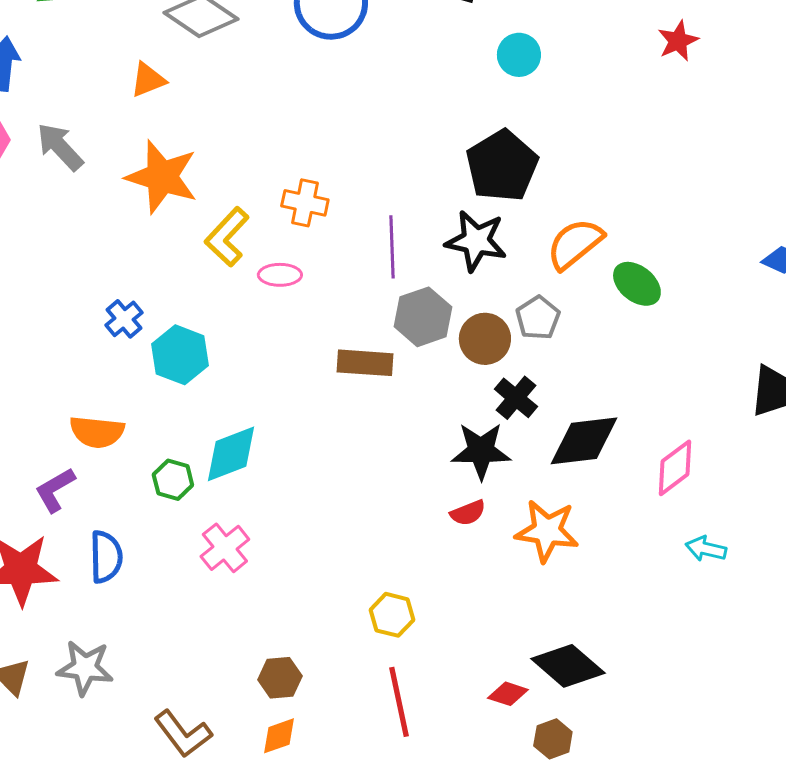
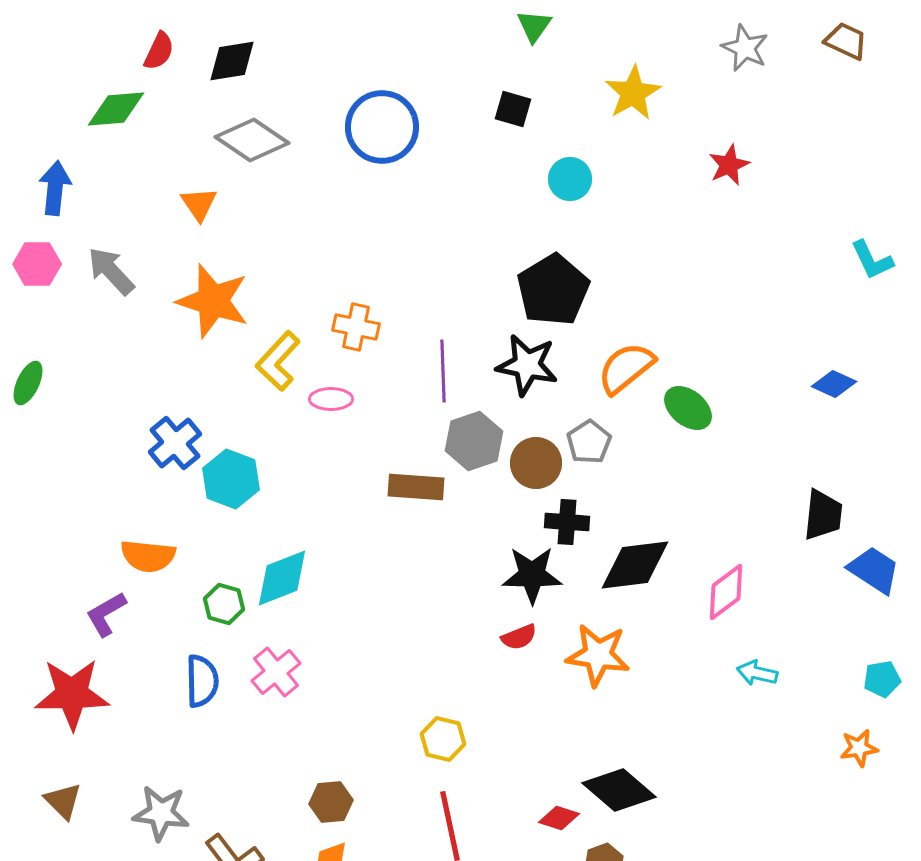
orange triangle: (148, 80) -> (199, 204), turned -42
blue cross: (124, 319) -> (175, 443), size x1.4
black cross: (516, 398) -> (567, 522), turned -36
blue semicircle: (106, 557) -> (202, 681), moved
gray star: (85, 668) -> (161, 813), moved

